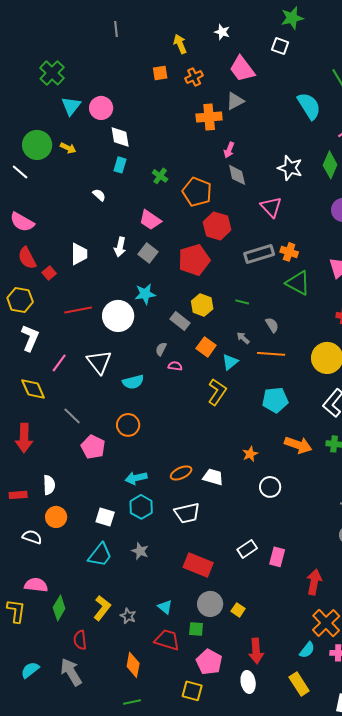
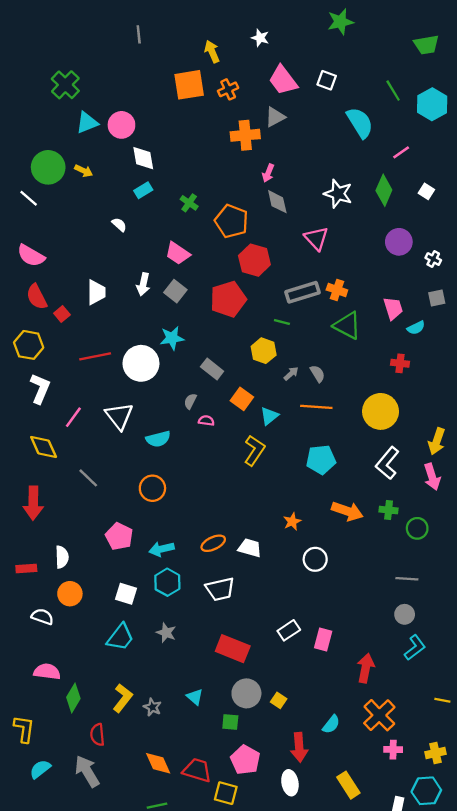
white square: (280, 46) -> (327, 80), moved
orange square: (160, 73) -> (189, 85), size x1.8
cyan triangle: (71, 106) -> (87, 123), turned 30
cyan rectangle: (120, 165) -> (143, 190), turned 42
green line: (242, 302) -> (282, 322), moved
yellow hexagon: (202, 305) -> (264, 351), moved
gray arrow: (243, 338) -> (291, 374), moved, turned 96
pink pentagon: (93, 447) -> (119, 536), moved
yellow L-shape: (16, 611) -> (24, 729), moved
red trapezoid: (167, 640) -> (197, 770), moved
cyan semicircle: (307, 650) -> (331, 724), moved
orange diamond: (133, 665) -> (158, 763), turned -35

